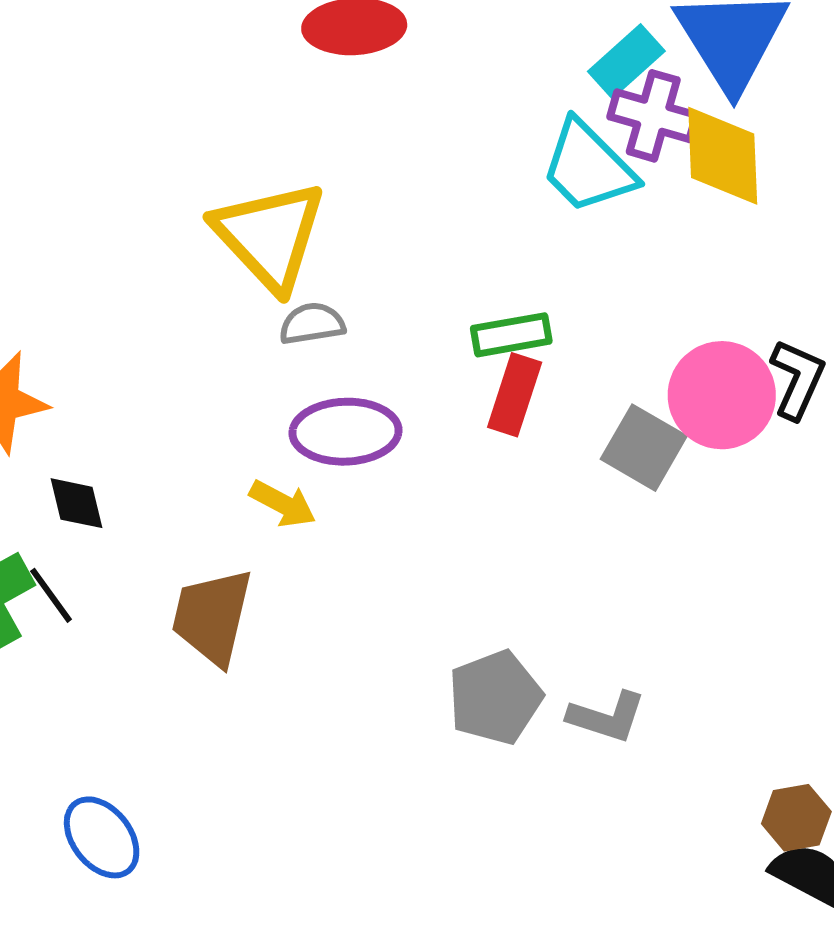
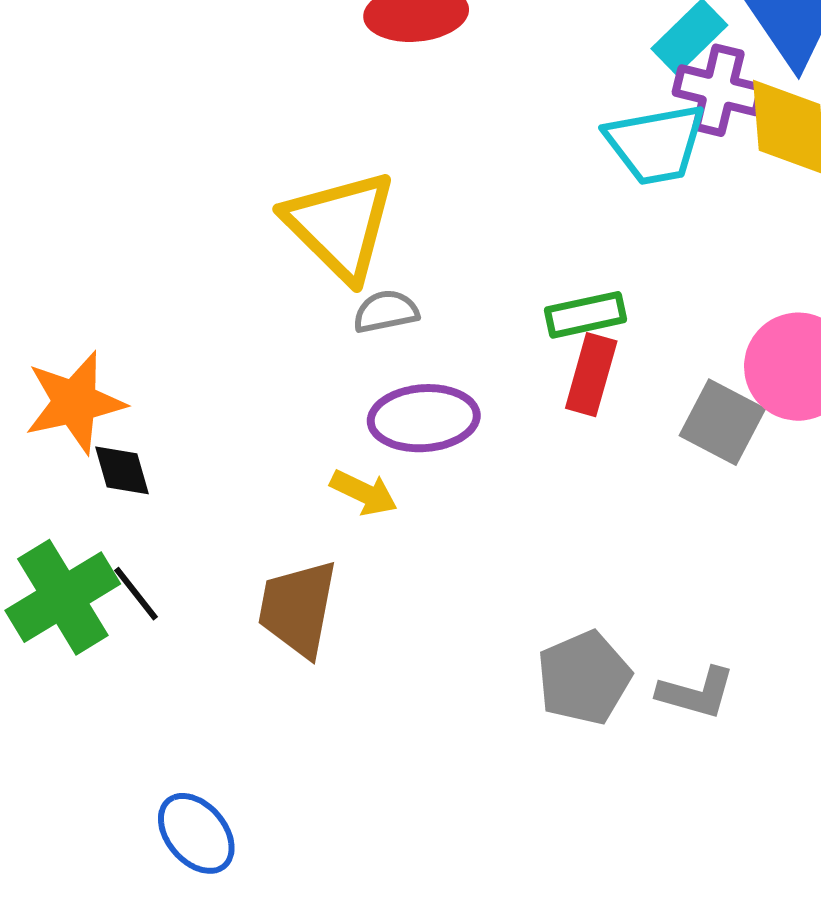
cyan trapezoid: (588, 167) -> (656, 144), turned -53
black diamond: (77, 503) -> (122, 470), moved

